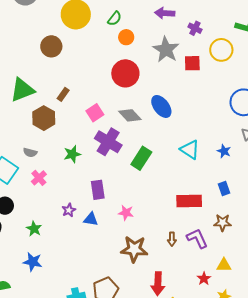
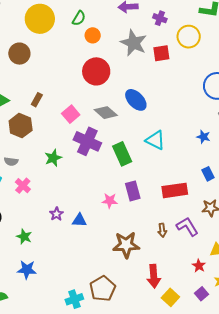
cyan triangle: (190, 150) -> (155, 140), moved
green rectangle: (141, 158) -> (122, 154), turned -50
purple rectangle: (98, 190) -> (133, 191), moved
pink star: (126, 213) -> (110, 201), moved

